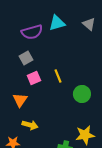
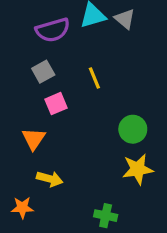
gray triangle: (89, 24) -> (125, 19), moved
yellow line: (58, 76) -> (94, 78), moved
yellow star: (85, 135) -> (138, 169), moved

